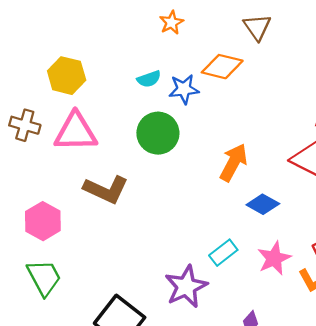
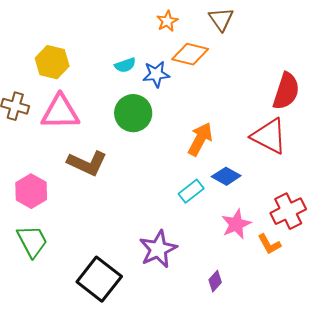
orange star: (171, 23) -> (167, 21), moved
cyan rectangle: (223, 253) -> (191, 191), moved

